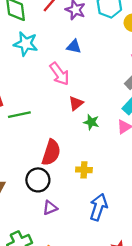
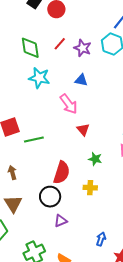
red triangle: (76, 103) -> (83, 130), turned -32
green star: (91, 122) -> (95, 159), moved
blue arrow: (98, 207) -> (101, 239), moved, size x0.6

